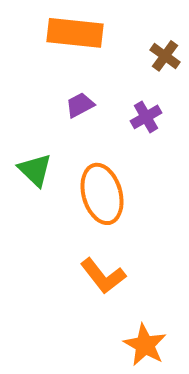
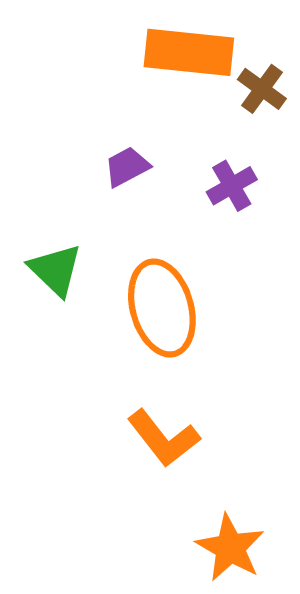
orange rectangle: (75, 33) -> (189, 52), moved

